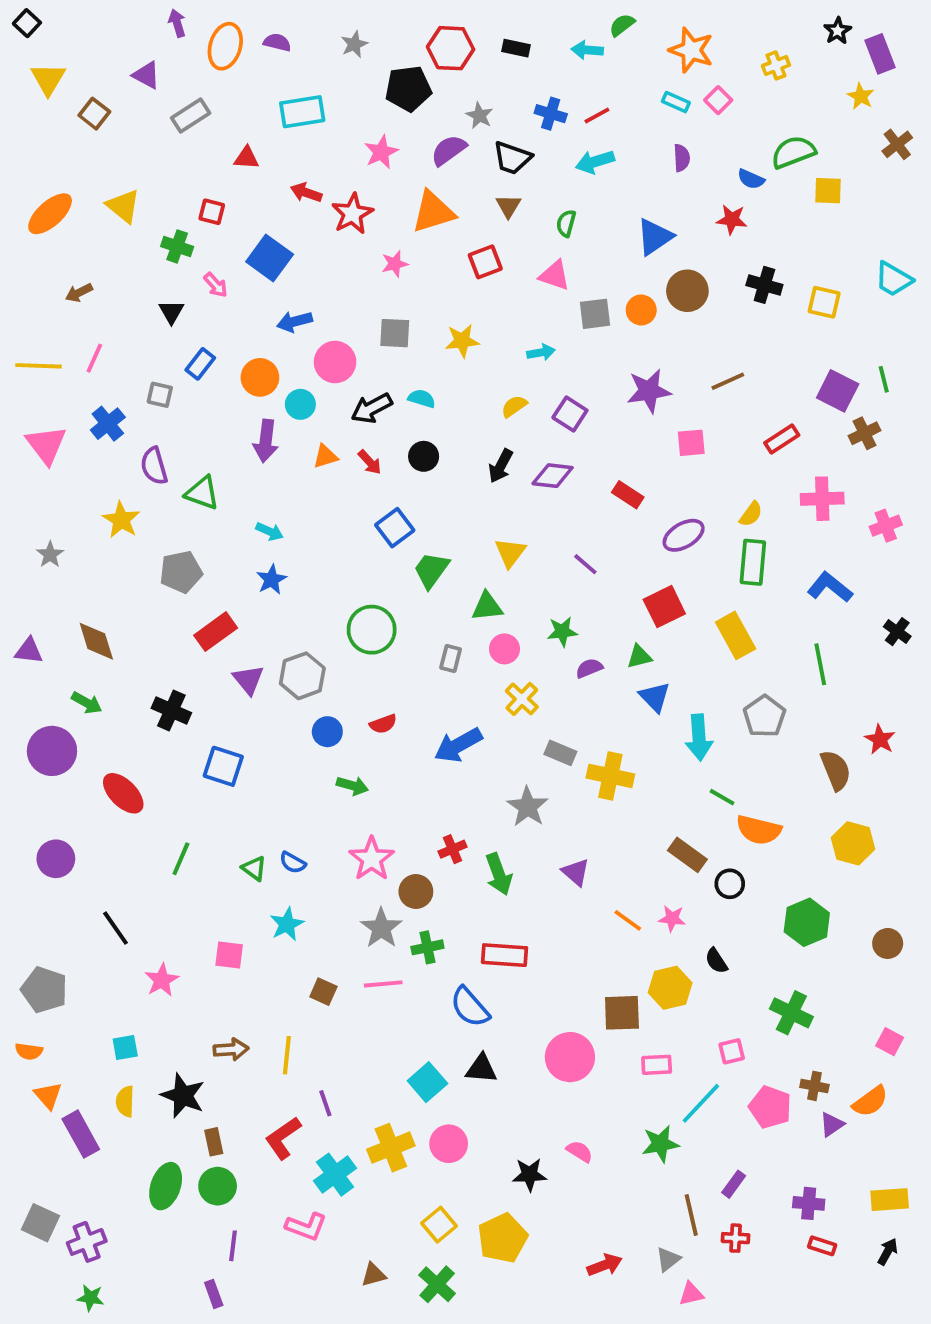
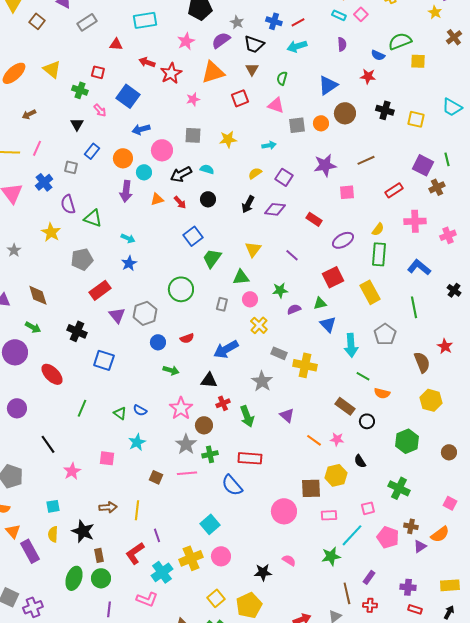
orange semicircle: (759, 830) -> (382, 393), size x0.7
black triangle: (481, 1069) -> (209, 380), moved

